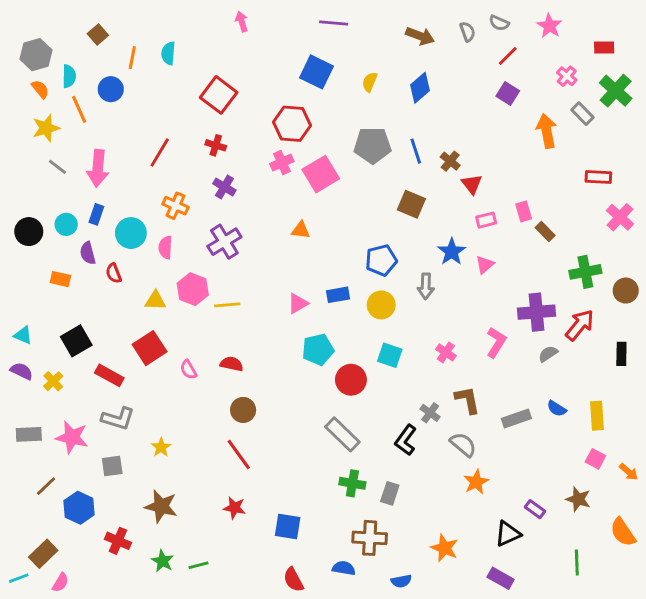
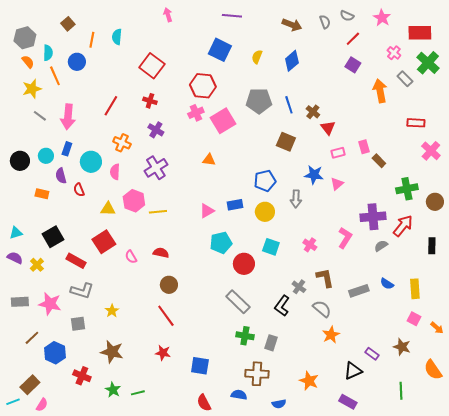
red rectangle: (604, 47) -> (420, 33), size x1.6
blue star: (452, 252) -> (314, 175), turned -30
cyan triangle: (23, 335) -> (16, 233), turned -40

